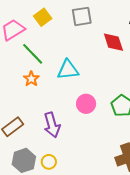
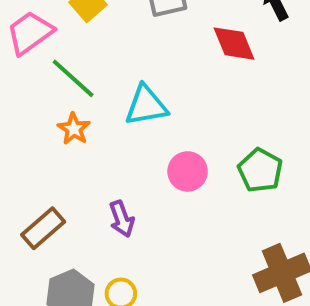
purple arrow: (52, 125) -> (122, 219), size x0.7

